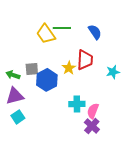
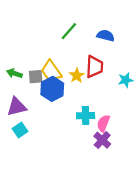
green line: (62, 28) -> (69, 31), turned -48
blue semicircle: (95, 32) -> (106, 36), turned -42
yellow trapezoid: (46, 34) -> (51, 71), moved
green arrow: (13, 75) -> (14, 73), moved

